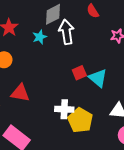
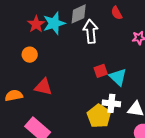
cyan star: (40, 37) -> (54, 23), moved, size x1.6
white cross: (64, 109) -> (111, 103), moved

